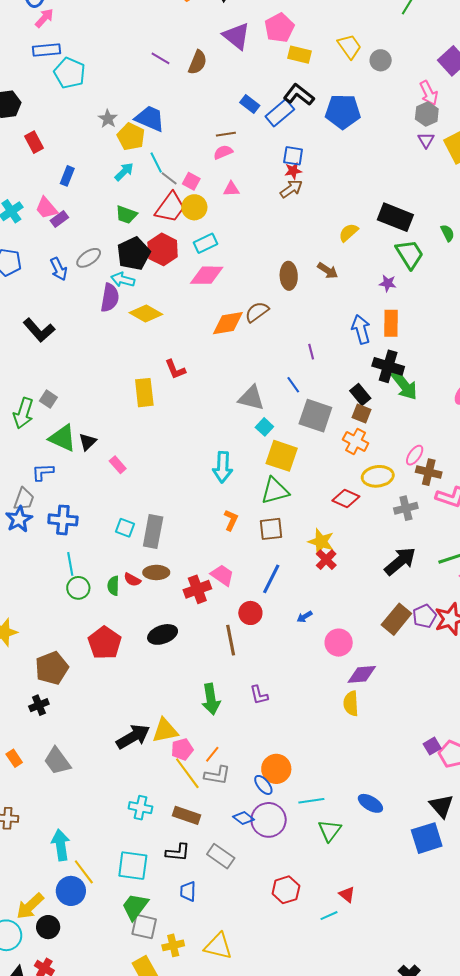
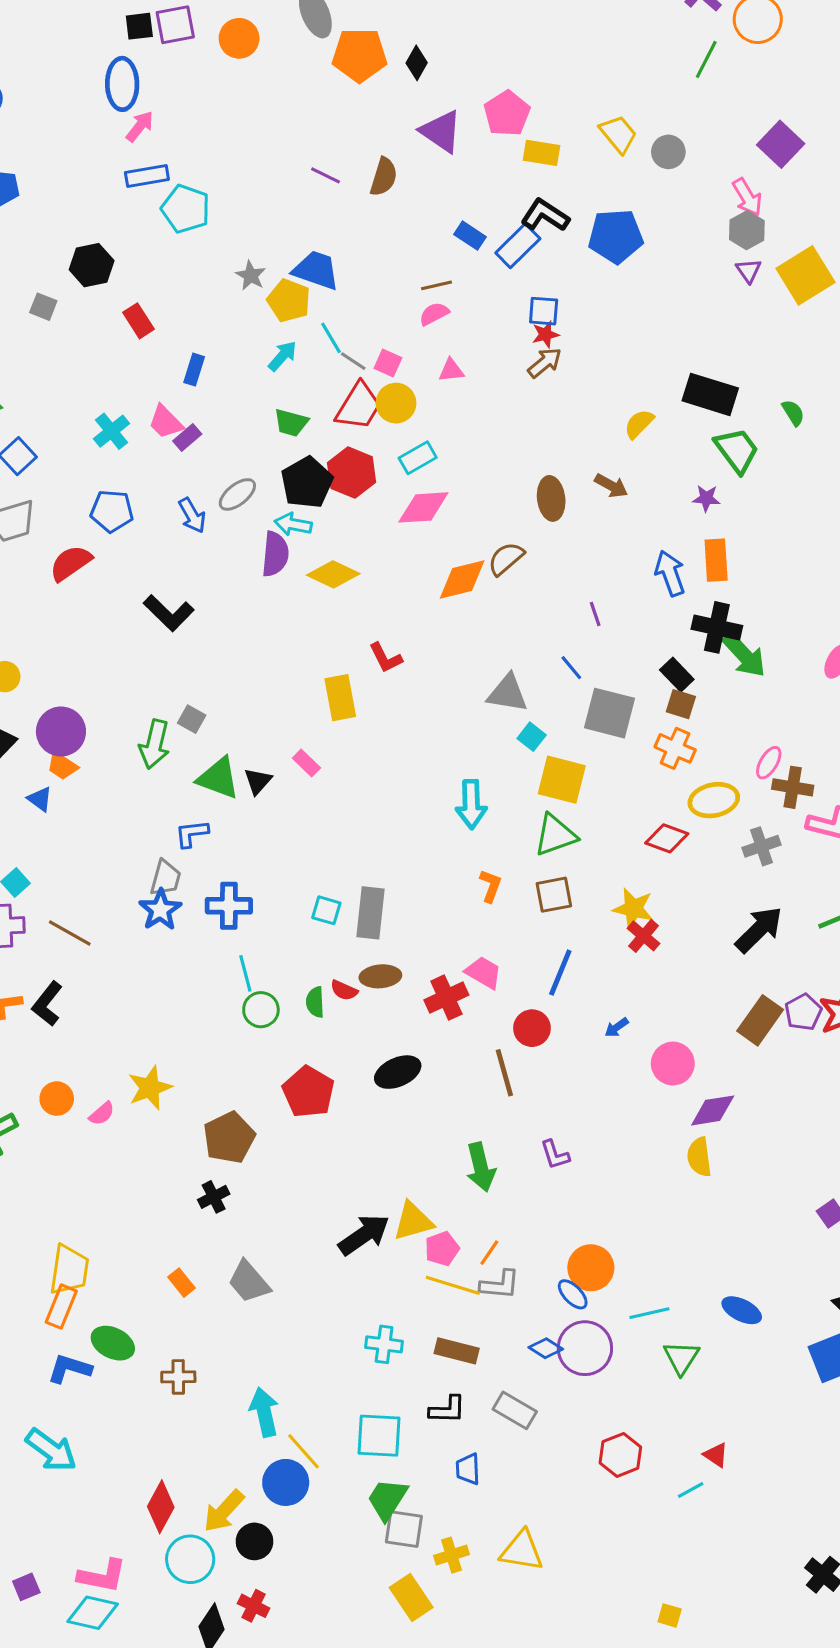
pink rectangle: (118, 465) -> (306, 763), moved
yellow line: (187, 773) -> (453, 1285), turned -32

